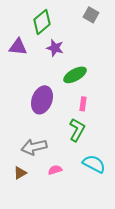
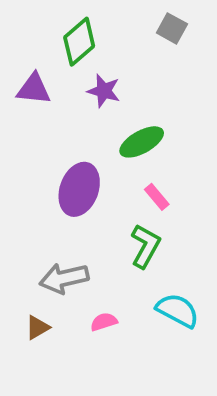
pink rectangle: (83, 104) -> (157, 197), turned -48

